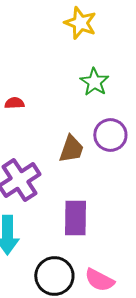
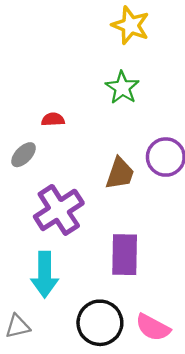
green star: (94, 82) -> (122, 88), moved

